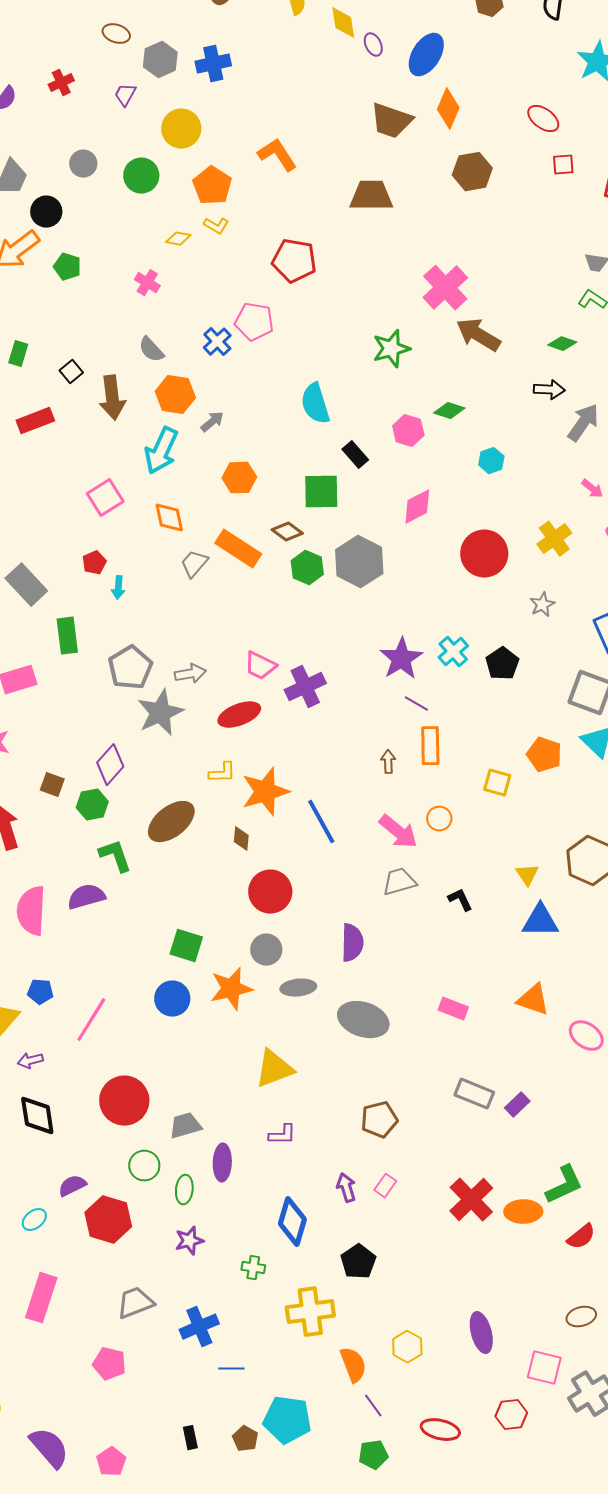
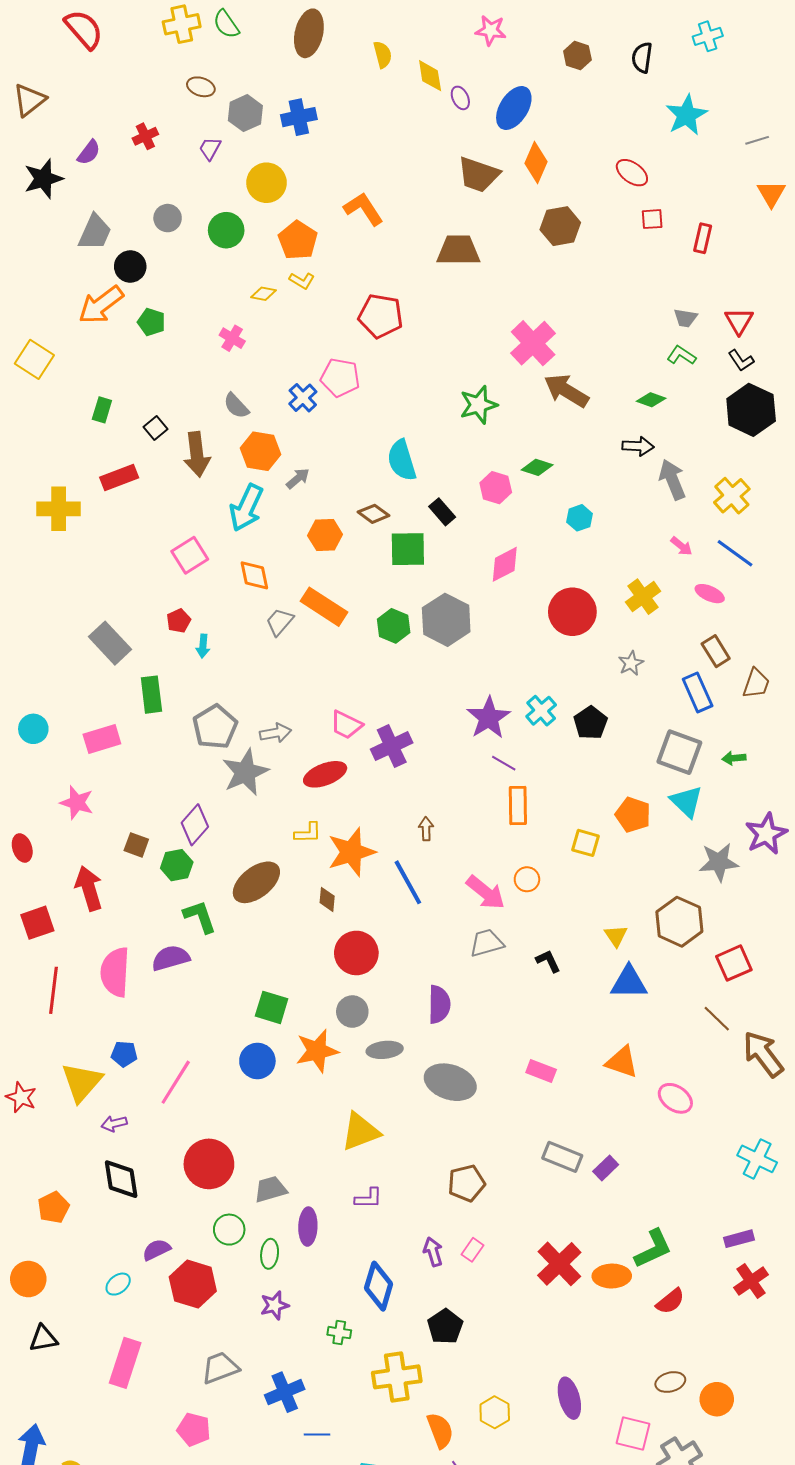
gray arrow: (583, 423) -> (672, 480), turned -57
brown diamond: (287, 532) -> (374, 514), moved
brown arrow: (388, 762) -> (426, 829), moved

